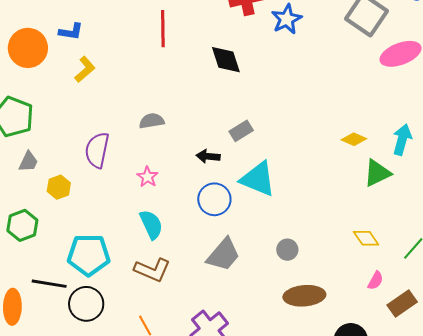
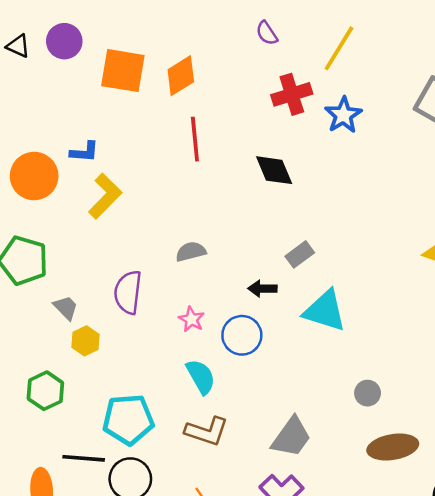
yellow L-shape: (85, 69) -> (105, 196), size x1.4
gray trapezoid: (28, 162) -> (66, 308), moved, turned -65
blue circle: (214, 199) -> (242, 335), moved
gray trapezoid: (223, 255) -> (291, 437), moved

